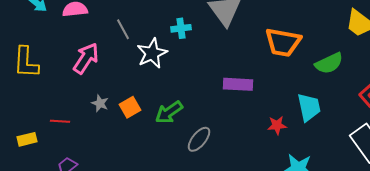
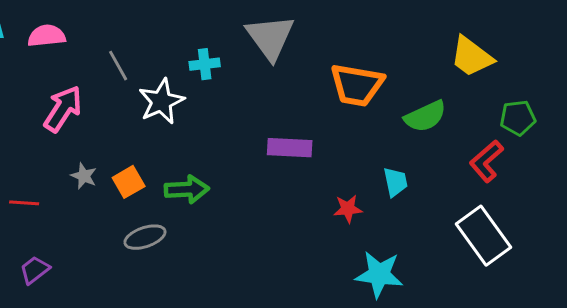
cyan trapezoid: (309, 107) -> (396, 182), size x0.7
green arrow: (169, 112) -> (187, 189), turned -148
gray ellipse: (199, 139) -> (145, 237), moved, turned 32

